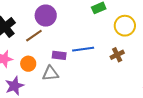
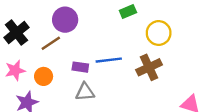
brown cross: (117, 55) -> (149, 67), size x1.5
gray triangle: (50, 73) -> (85, 92), moved

